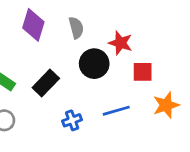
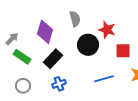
purple diamond: (33, 25) -> (45, 32), moved
blue cross: (72, 120) -> (59, 84), moved

